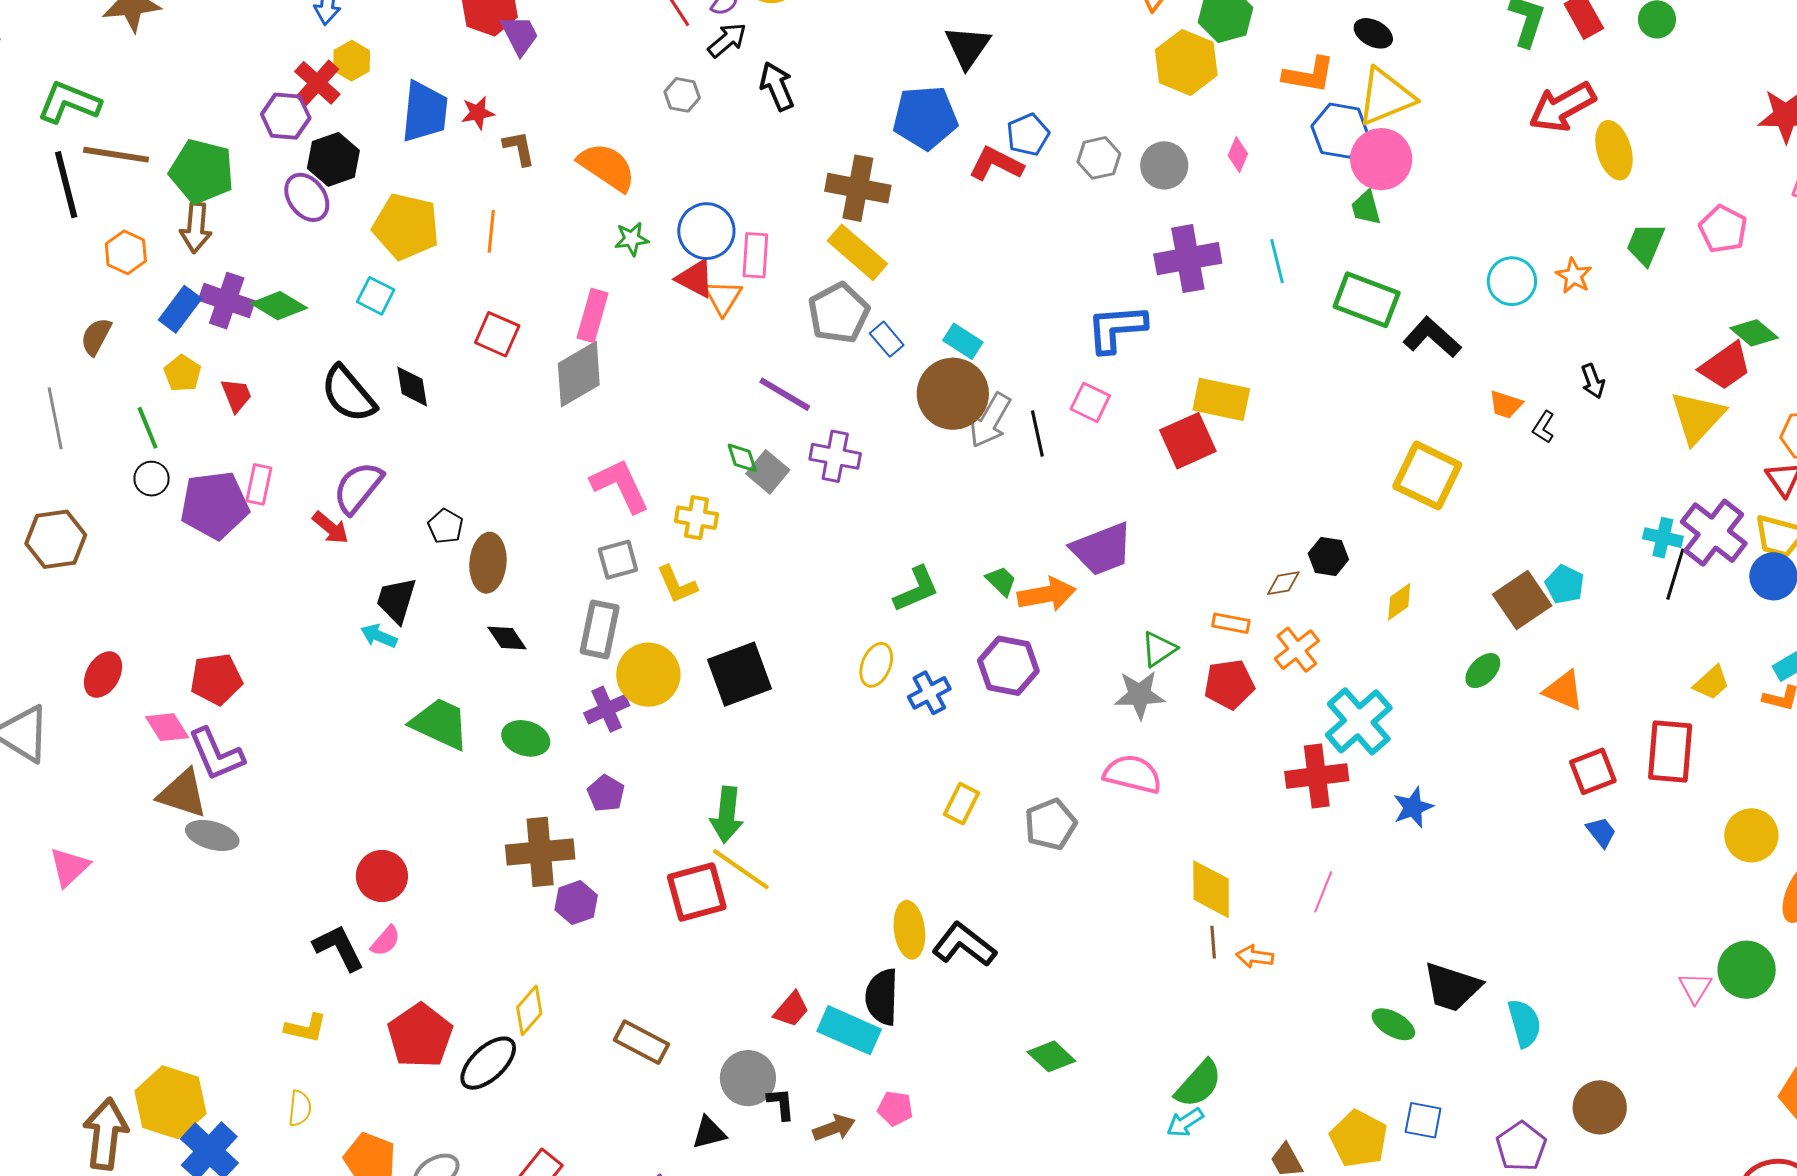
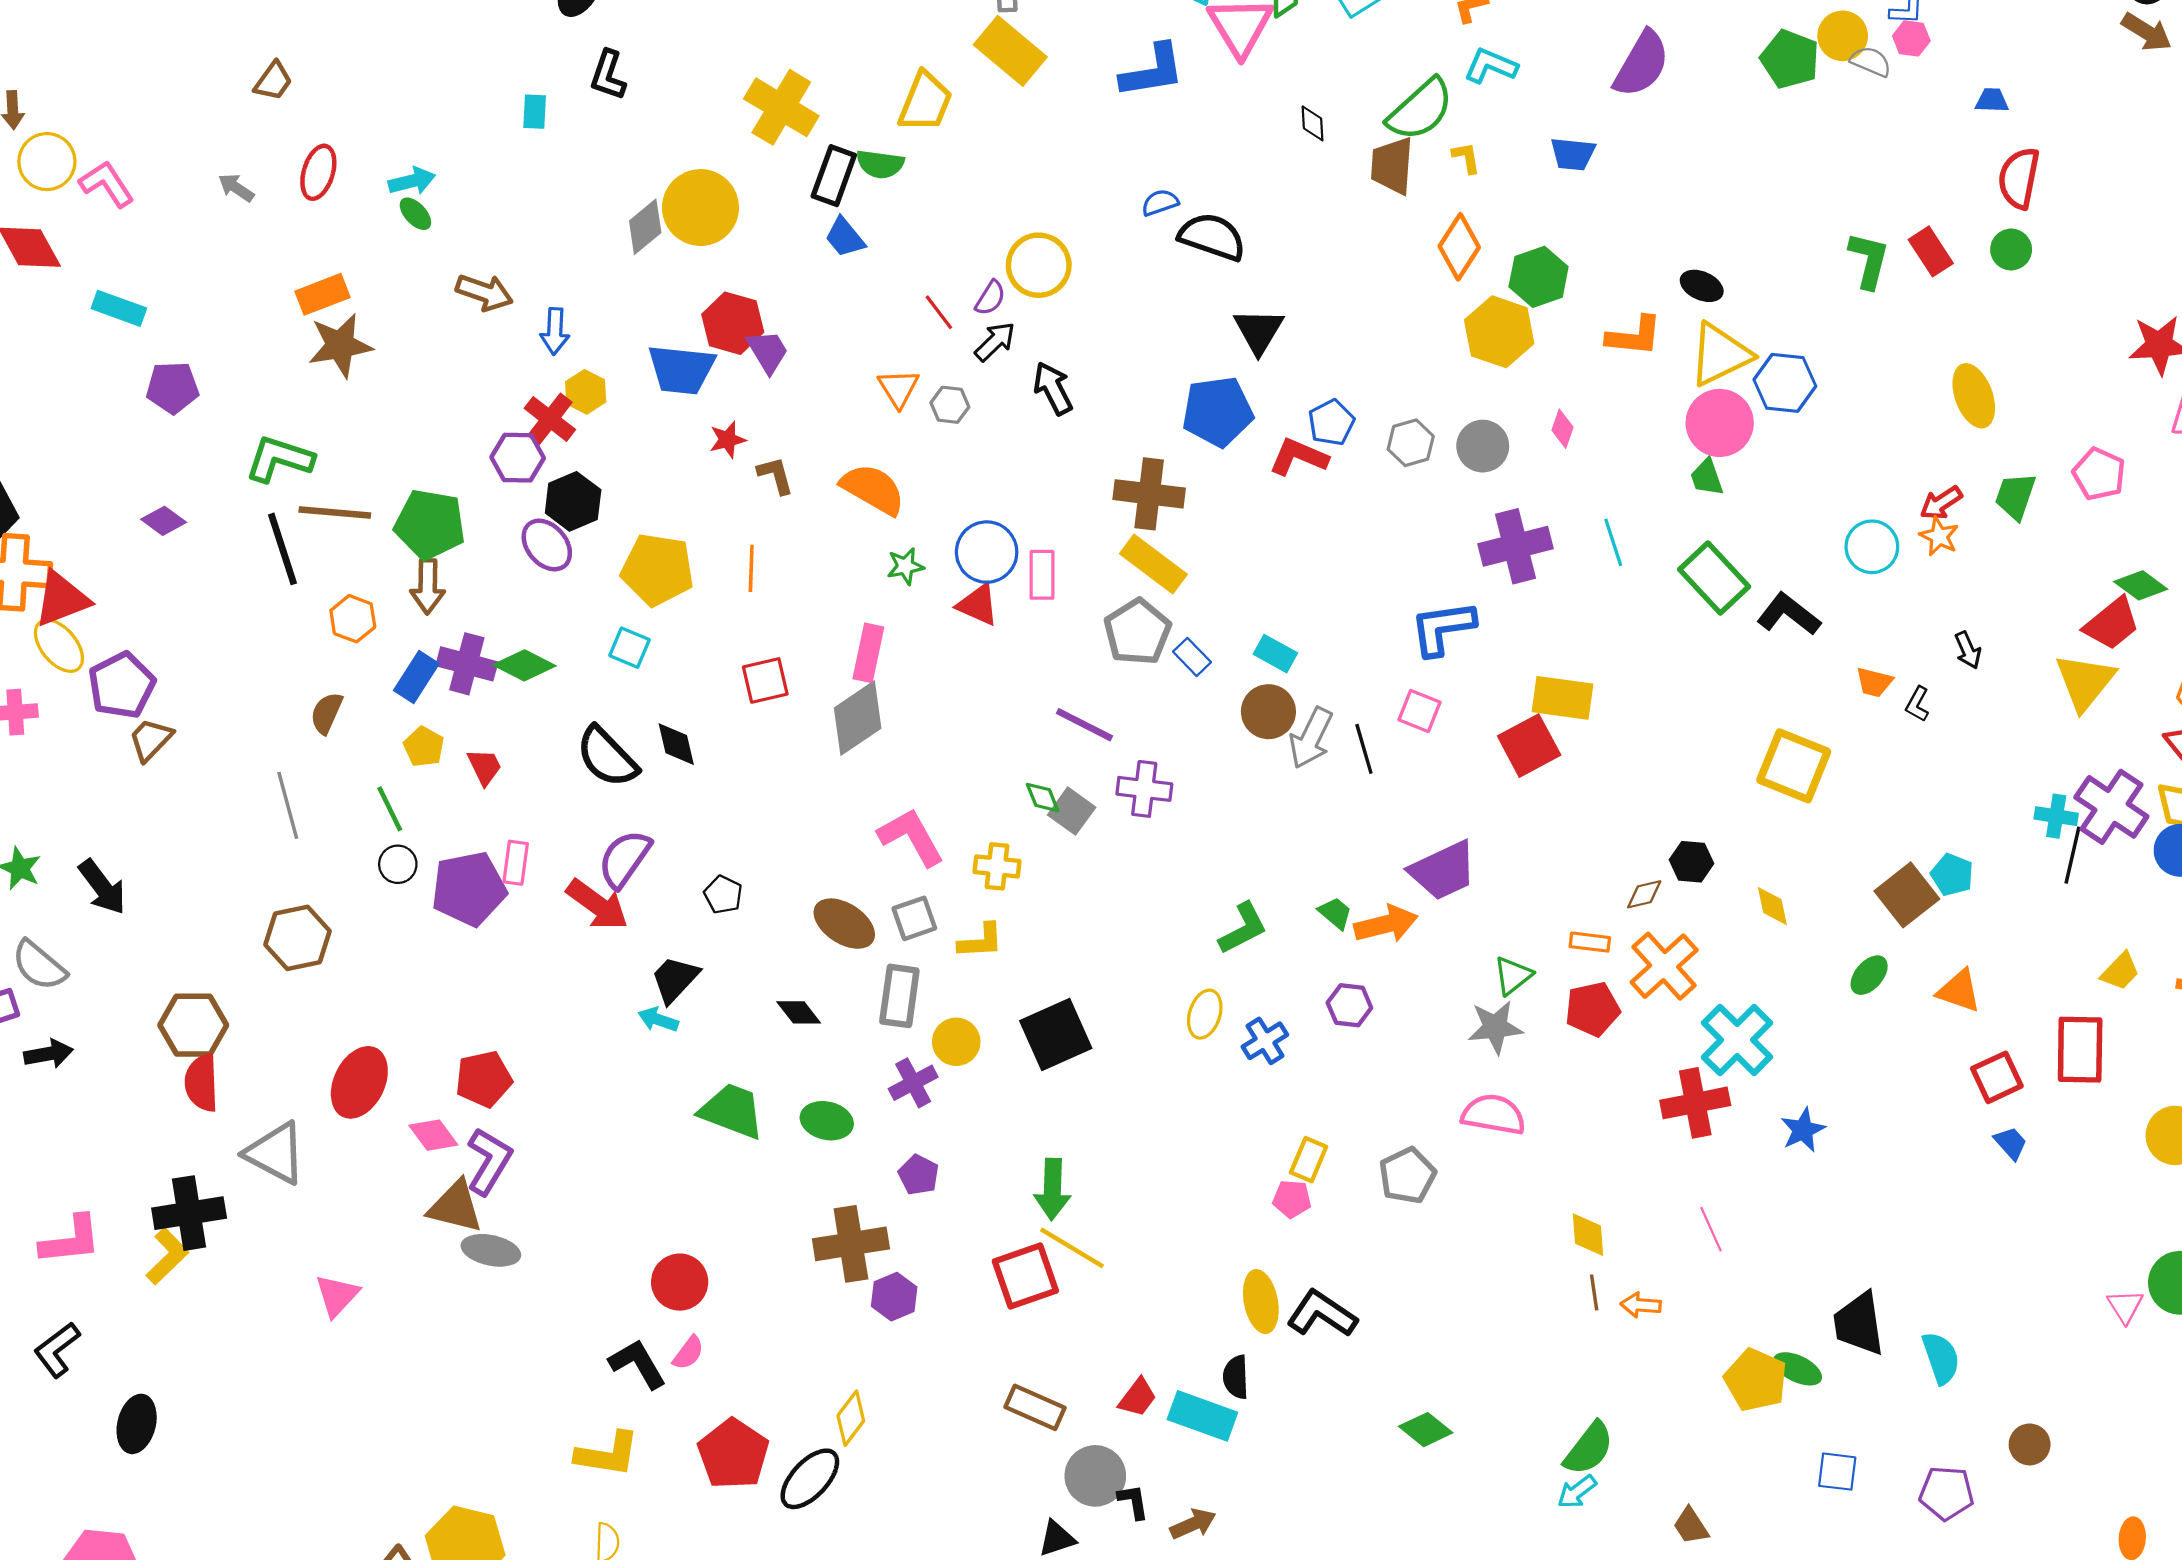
red arrow: (1562, 107) -> (1941, 503), moved, size x0.6
blue trapezoid: (425, 112) -> (681, 370), moved, turned 94
blue hexagon: (1340, 131) -> (1785, 383), moved
orange triangle: (723, 297) -> (899, 388), moved
green rectangle: (1367, 300) -> (1714, 578), turned 30
red square: (497, 334) -> (765, 680), turned -33
brown circle: (953, 394) -> (1268, 712), size x0.7
red arrow: (331, 528) -> (597, 905), size x1.5
brown ellipse: (488, 563) -> (844, 924), moved, turned -58
yellow L-shape: (677, 584) -> (981, 941), turned -66
black trapezoid: (396, 600) -> (675, 979), turned 30
yellow diamond: (1399, 602) -> (1772, 906), turned -63
orange cross: (1297, 650) -> (1664, 966), size x1.4
purple hexagon: (1008, 666) -> (1349, 1005), size x0.7
red ellipse: (103, 675) -> (359, 1082), size x1.4
yellow circle: (648, 675) -> (956, 1042), size x0.7
purple L-shape: (216, 754) -> (489, 1161), turned -122
yellow diamond: (1211, 889) -> (1588, 1235), size x0.7
pink line: (1323, 892) -> (1711, 1229), turned -42
black trapezoid: (1452, 987) -> (1859, 1324), turned 68
black semicircle: (882, 997) -> (1236, 1377), size x0.7
yellow L-shape: (306, 1028) -> (608, 1454), size x1.4
brown rectangle: (642, 1042) -> (1035, 1407), moved
brown circle: (1600, 1107) -> (2030, 1444), size x0.7
pink pentagon: (895, 1108) -> (1292, 1199), moved
yellow pentagon: (1359, 1139) -> (1756, 1380), moved
purple pentagon: (1521, 1146) -> (1947, 1493), turned -30

